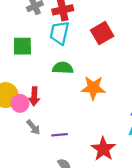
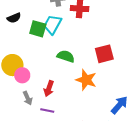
cyan trapezoid: (59, 33) -> (52, 24), moved
red square: (102, 33) -> (104, 54), moved
red arrow: (34, 96) -> (49, 89), moved

